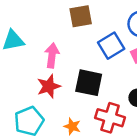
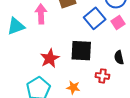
pink arrow: (52, 55) -> (41, 14), moved
red cross: (110, 118) -> (102, 76), size x0.6

